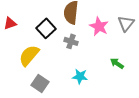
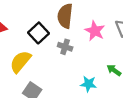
cyan star: (80, 76) -> (88, 84), moved

